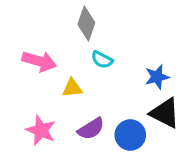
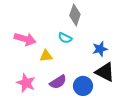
gray diamond: (86, 24) -> (75, 15), moved

